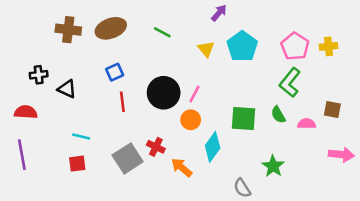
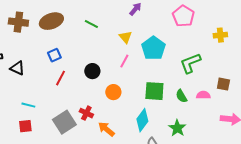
cyan pentagon: (242, 46) -> (153, 48), moved
pink pentagon: (295, 46) -> (183, 16), moved
green L-shape: (290, 82) -> (190, 63), turned 30
black circle: (164, 93) -> (92, 71), size x0.6
pink line: (195, 94) -> (124, 61), moved
red line: (122, 102) -> (60, 78), turned 35
green semicircle: (278, 115) -> (181, 96), moved
cyan diamond: (213, 147) -> (142, 120), moved

